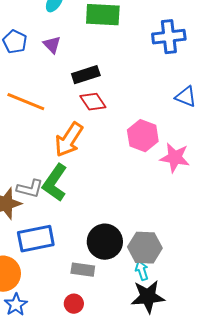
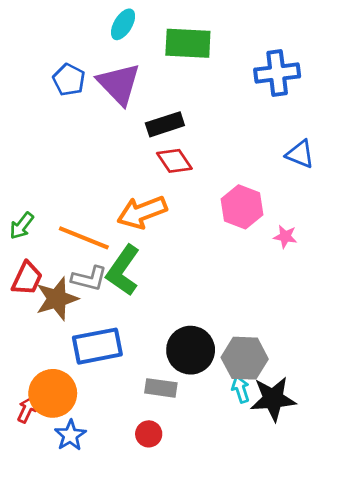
purple triangle: (52, 45) -> (119, 84), size x1.8
orange line: (26, 102) -> (84, 238), moved
orange arrow: (69, 140) -> (142, 212), turned 36
pink star: (175, 158) -> (285, 237), size x0.6
black star: (148, 297) -> (273, 399), moved

